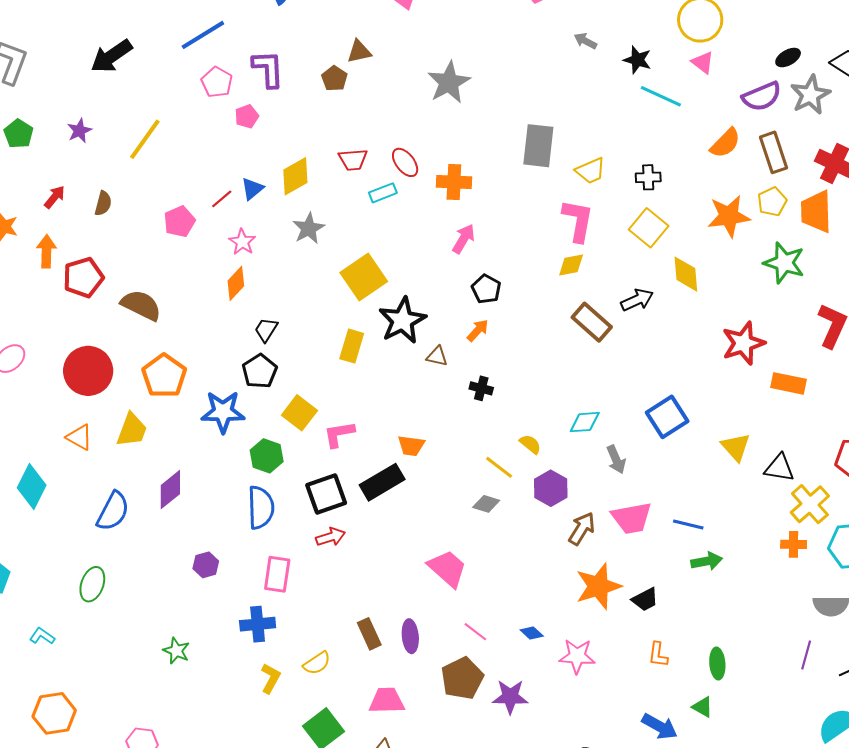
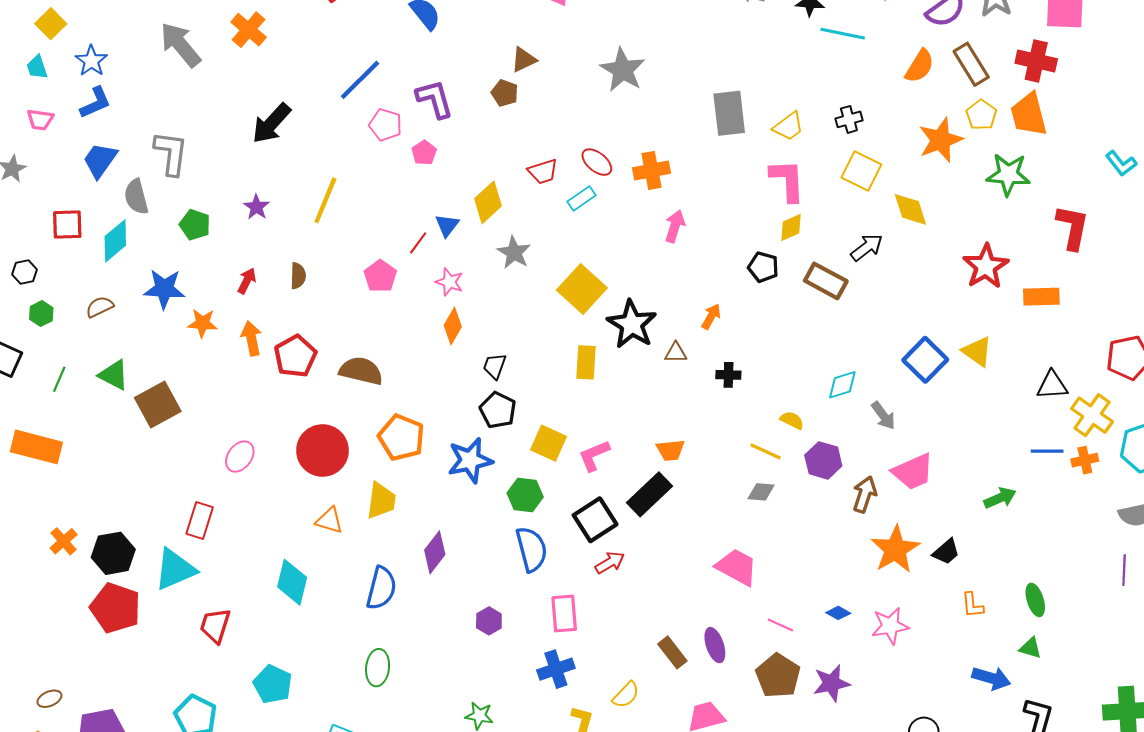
black pentagon: (486, 289) -> (763, 267), moved
yellow triangle: (736, 447) -> (977, 352), moved
blue line: (688, 525) -> (1047, 451), moved

